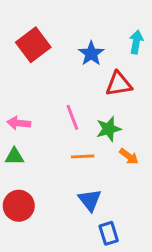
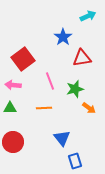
cyan arrow: (136, 42) -> (88, 16), moved, turned 56
red square: (33, 45) -> (23, 59), moved
orange line: (83, 156) -> (44, 108), moved

